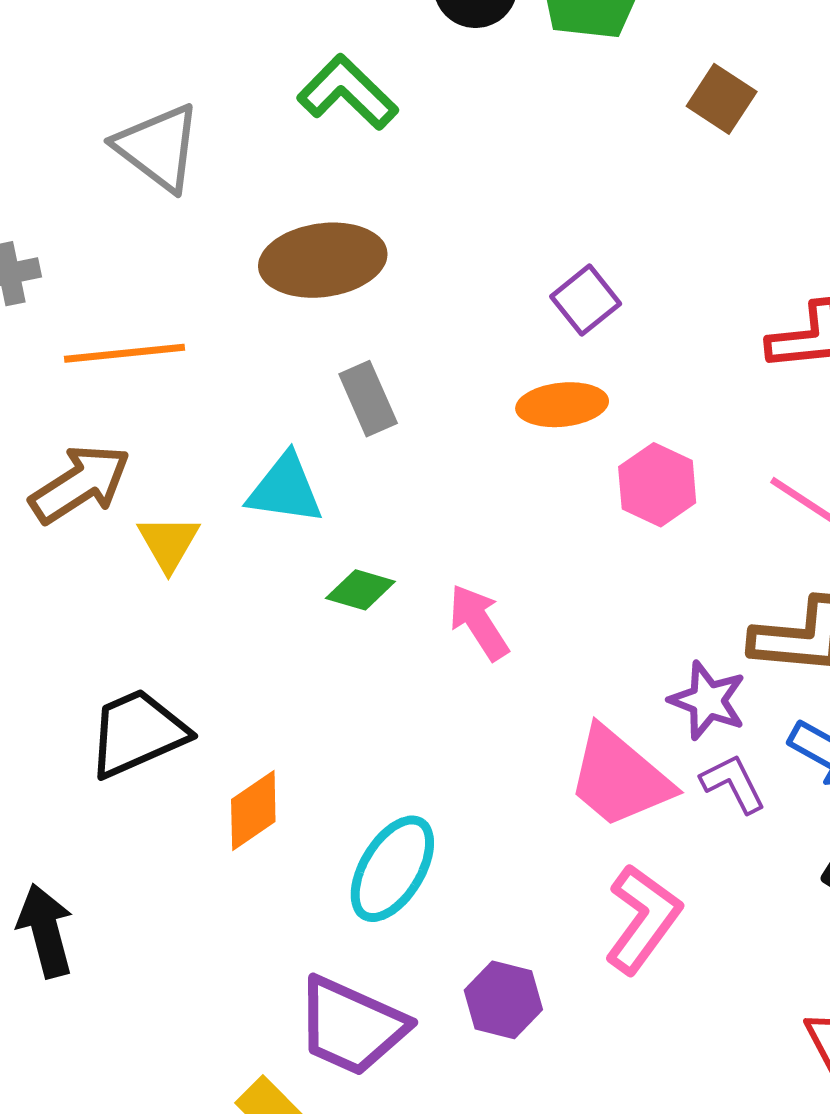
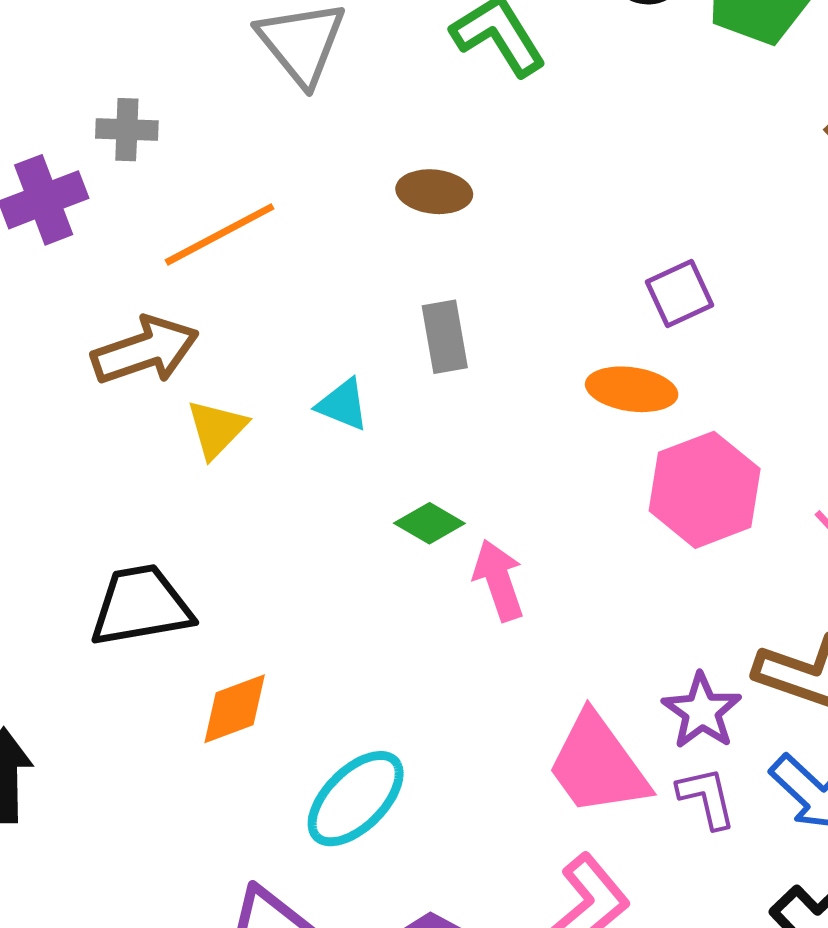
brown ellipse: (323, 260) -> (434, 192), size x0.6
orange line: (125, 353) -> (220, 234), turned -36
pink hexagon: (657, 485) -> (705, 490), size x1.4
cyan triangle: (285, 489) -> (343, 405), size x0.7
green diamond: (360, 590) -> (429, 523), moved

